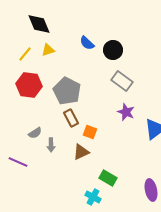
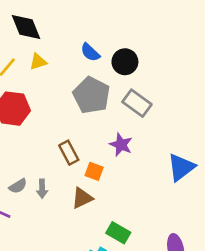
gray pentagon: (67, 91) -> (92, 95), moved
purple star: (126, 112) -> (121, 145), moved
gray semicircle: (35, 133) -> (18, 186), moved

